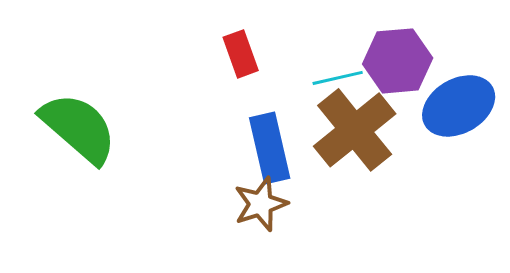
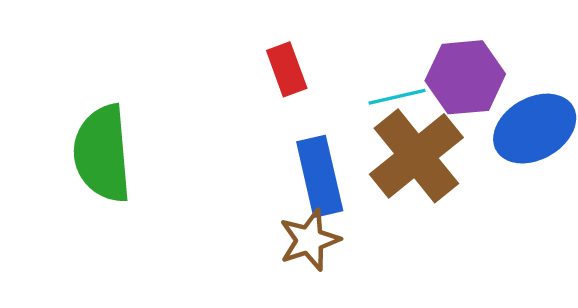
green semicircle: (79, 128) -> (102, 154), turned -136

